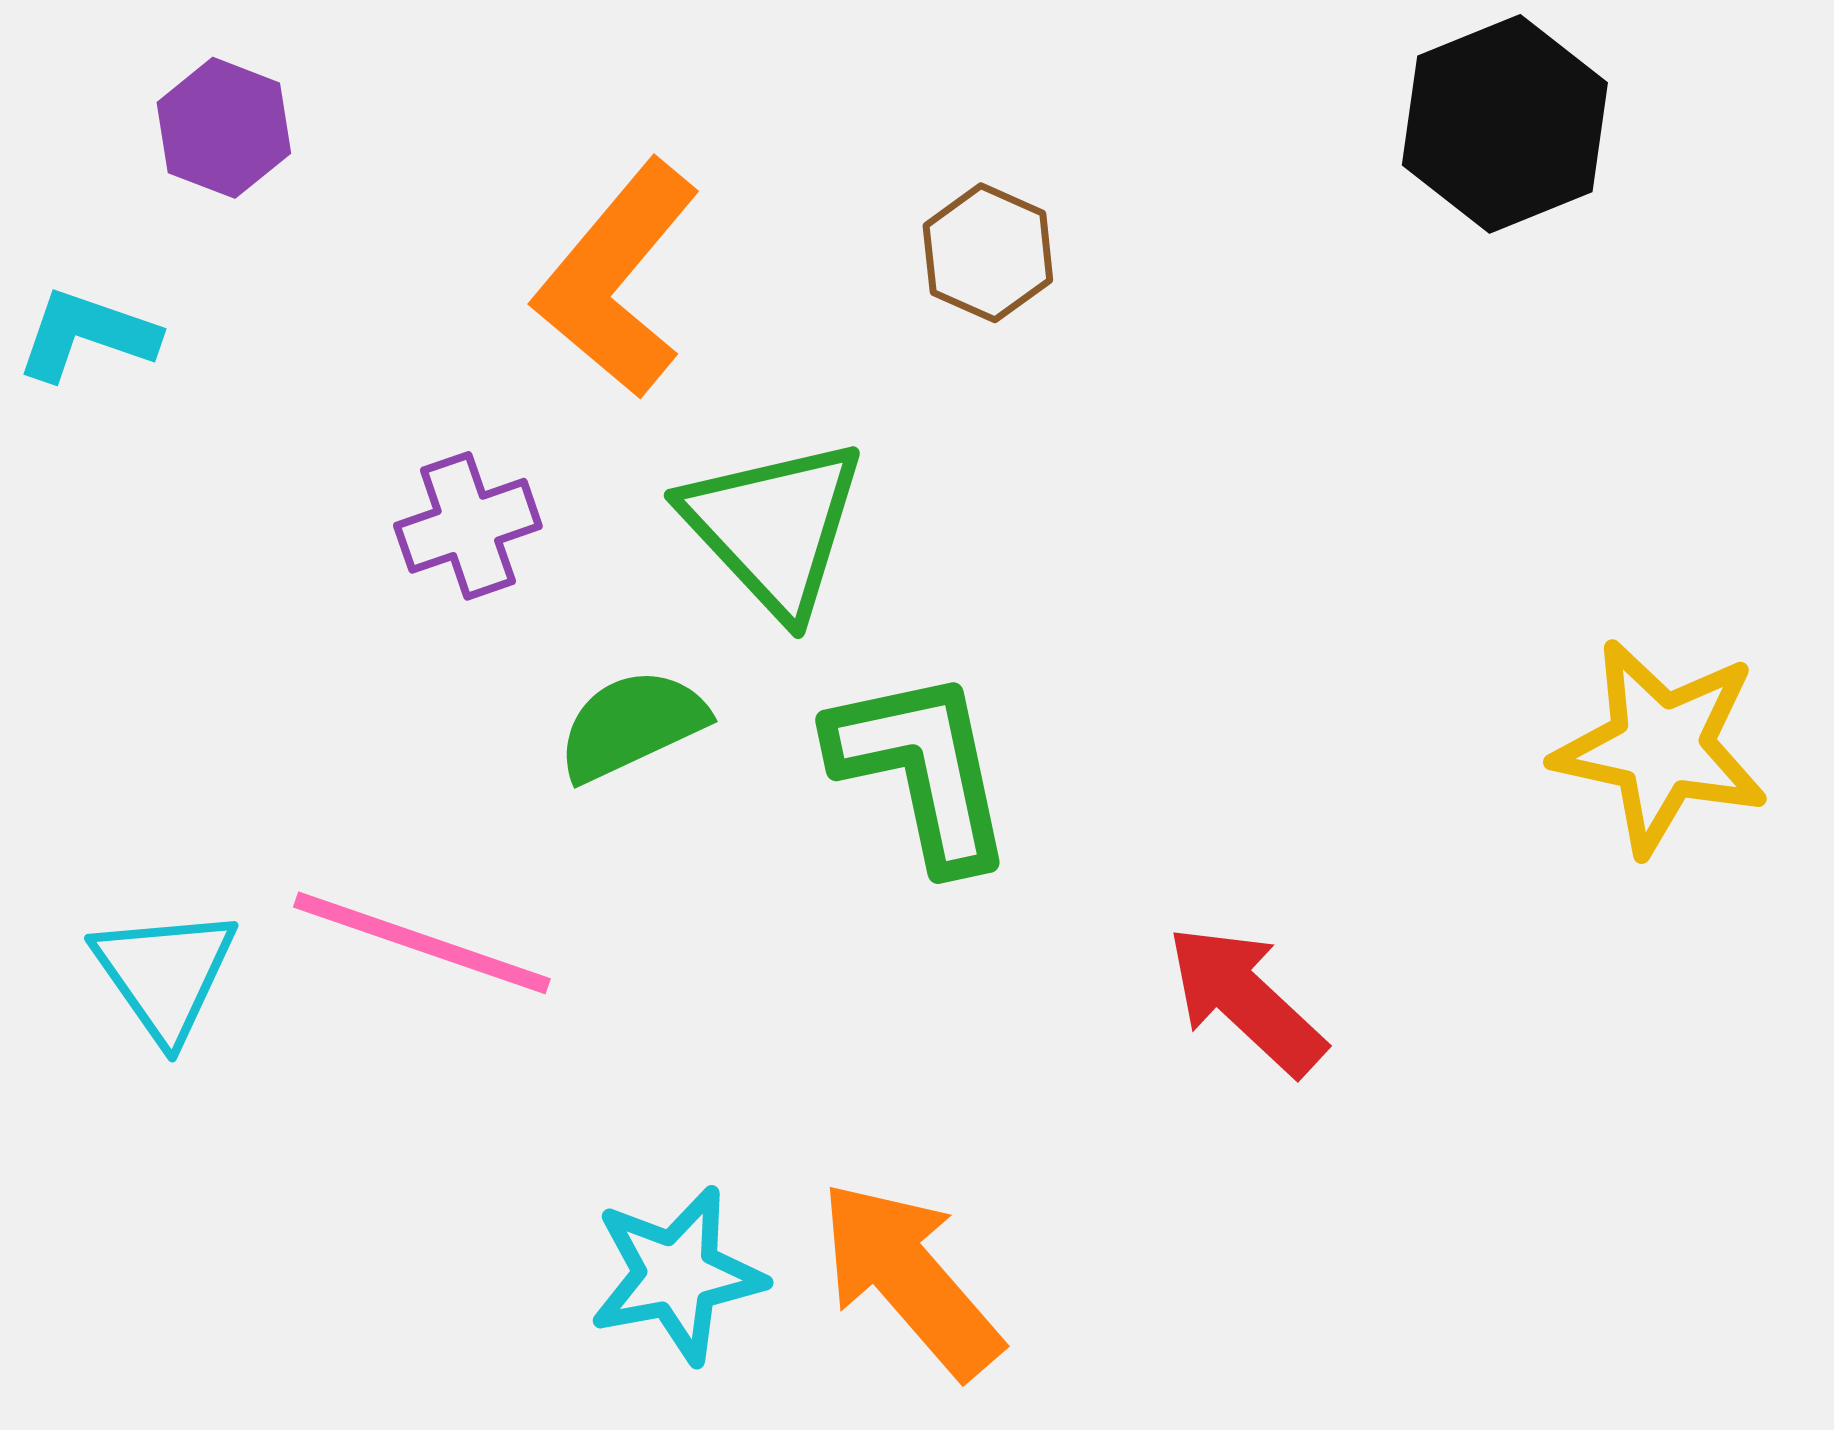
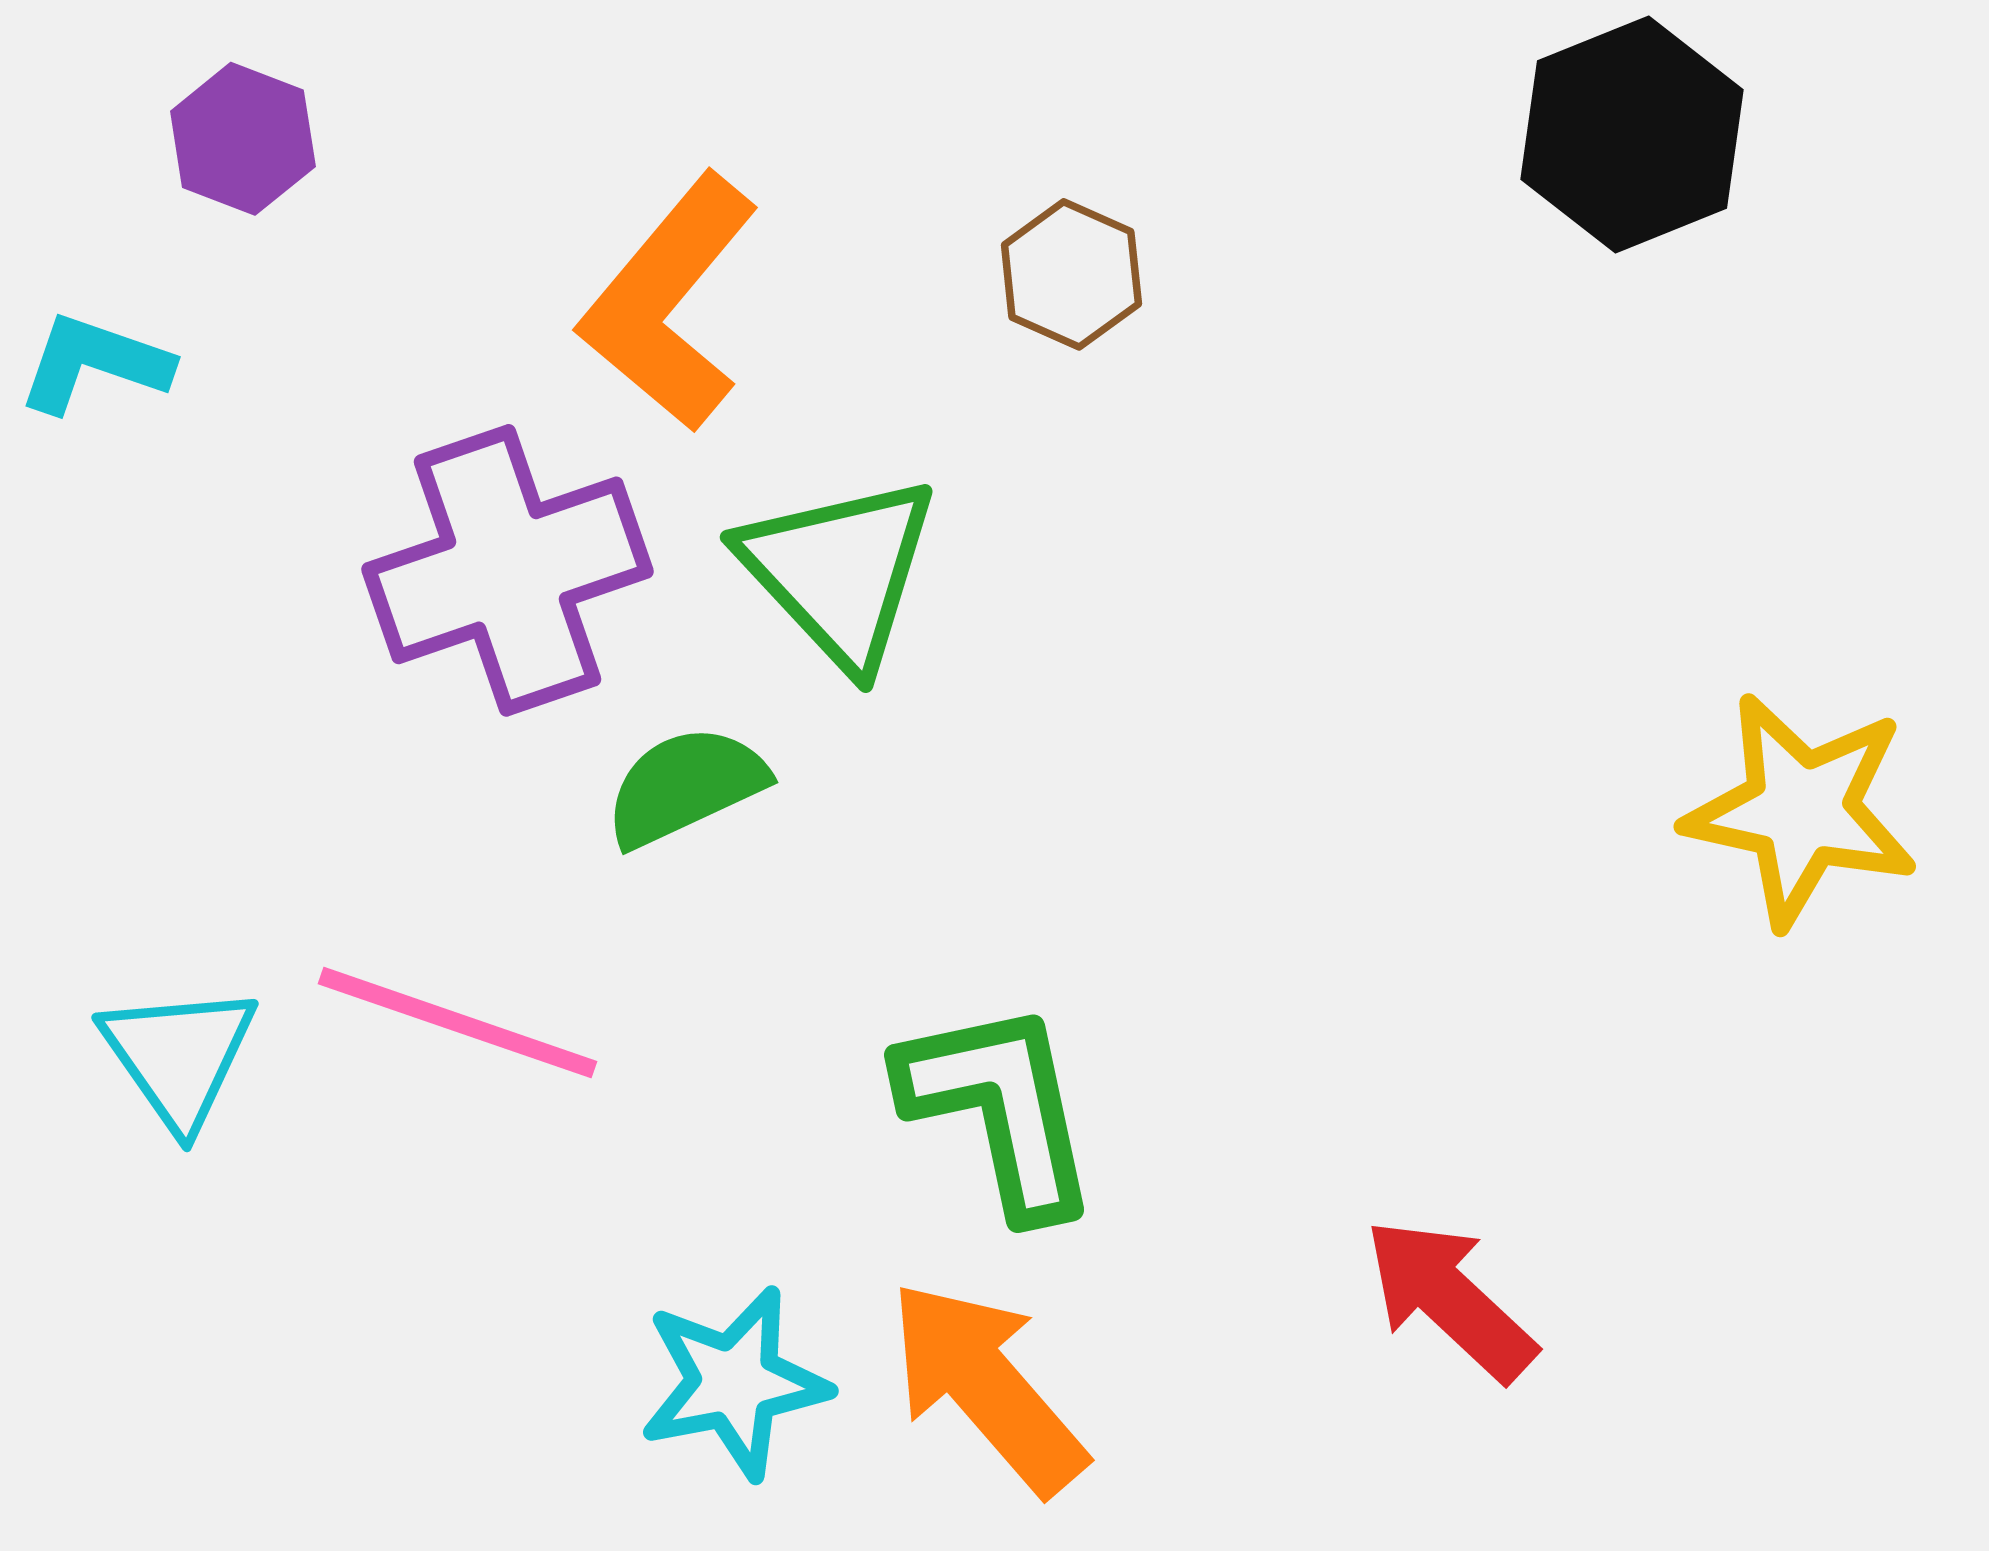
purple cross: (468, 526) -> (507, 570), size x1.8
green L-shape: (922, 769) -> (1000, 1108), moved
red arrow: (1246, 1000) -> (1450, 1299), moved

